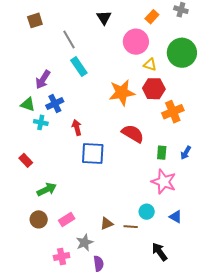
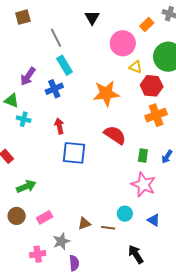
orange rectangle: (152, 17) -> (147, 25), moved
red hexagon: (154, 89) -> (152, 86), moved
blue cross: (55, 103) -> (54, 89), moved

